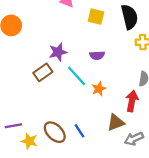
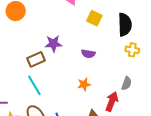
cyan line: (77, 76) -> (34, 85), moved

